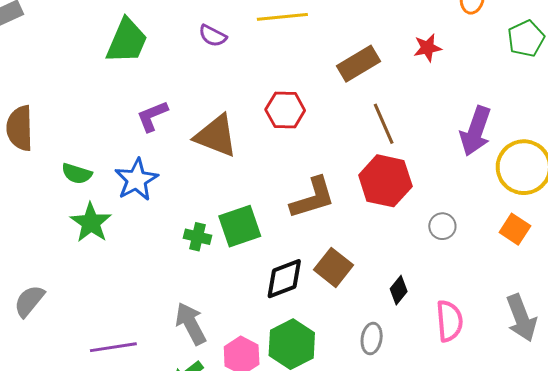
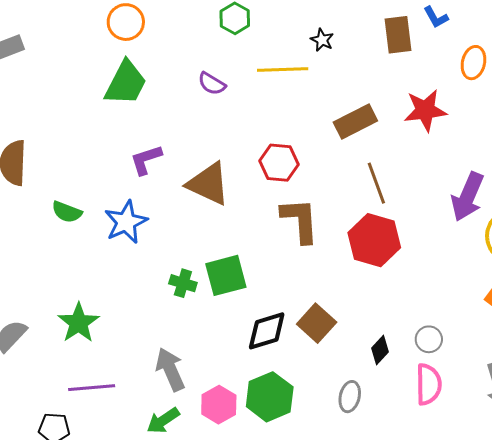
red star: (427, 48) -> (425, 110), size x1.5
brown L-shape: (313, 198) -> (300, 220), moved, turned -81
green star: (91, 223) -> (79, 323), moved
gray circle: (442, 226) -> (429, 339), moved

